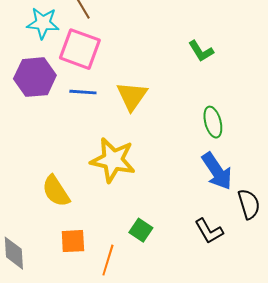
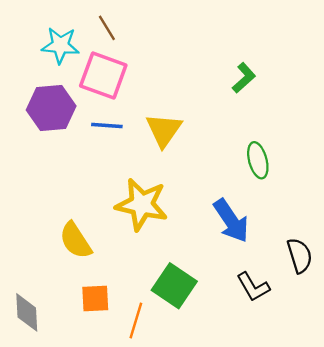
green L-shape: (201, 51) -> (244, 78), turned -100
blue arrow: (217, 171) -> (231, 221), moved
green square: (141, 230) -> (174, 286), size x1.6

